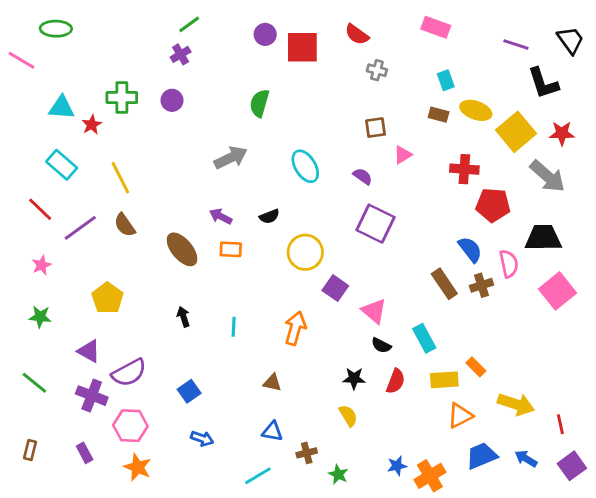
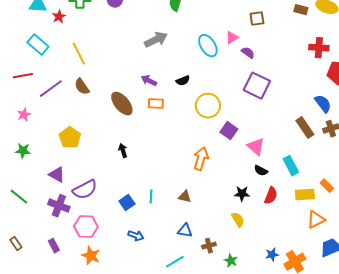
pink triangle: (403, 155) -> (232, 38), moved
red line: (40, 209) -> (23, 76), turned -54
cyan line: (234, 327) -> (151, 197), moved
brown rectangle: (30, 450) -> (16, 244), turned -48

